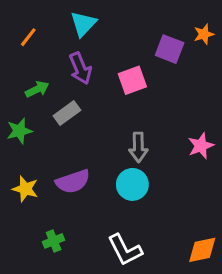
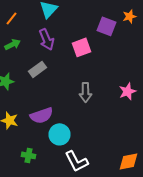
green arrow: (37, 89) -> (12, 44), moved
cyan circle: (132, 184) -> (60, 134), moved
green cross: (54, 241) -> (28, 155), turned 32

